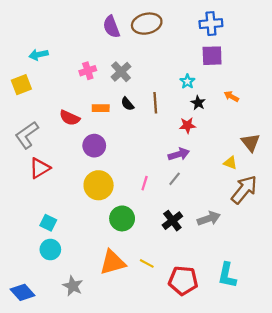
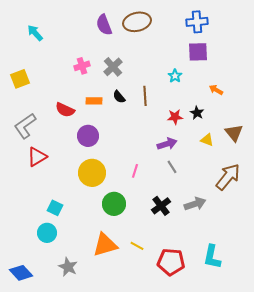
cyan arrow: (39, 55) -> (35, 33), moved, turned 60
black star: (198, 103) -> (197, 113), moved
yellow triangle: (230, 163) -> (207, 140), moved
gray line: (175, 179) -> (172, 167), moved, turned -72
cyan square: (48, 223) -> (55, 208), moved

